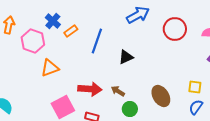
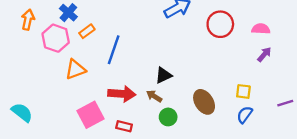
blue cross: (53, 21) -> (68, 13), moved
orange rectangle: (71, 31) -> (87, 31), moved
blue line: (97, 41) -> (114, 50), moved
black triangle: (126, 57) -> (163, 75), moved

